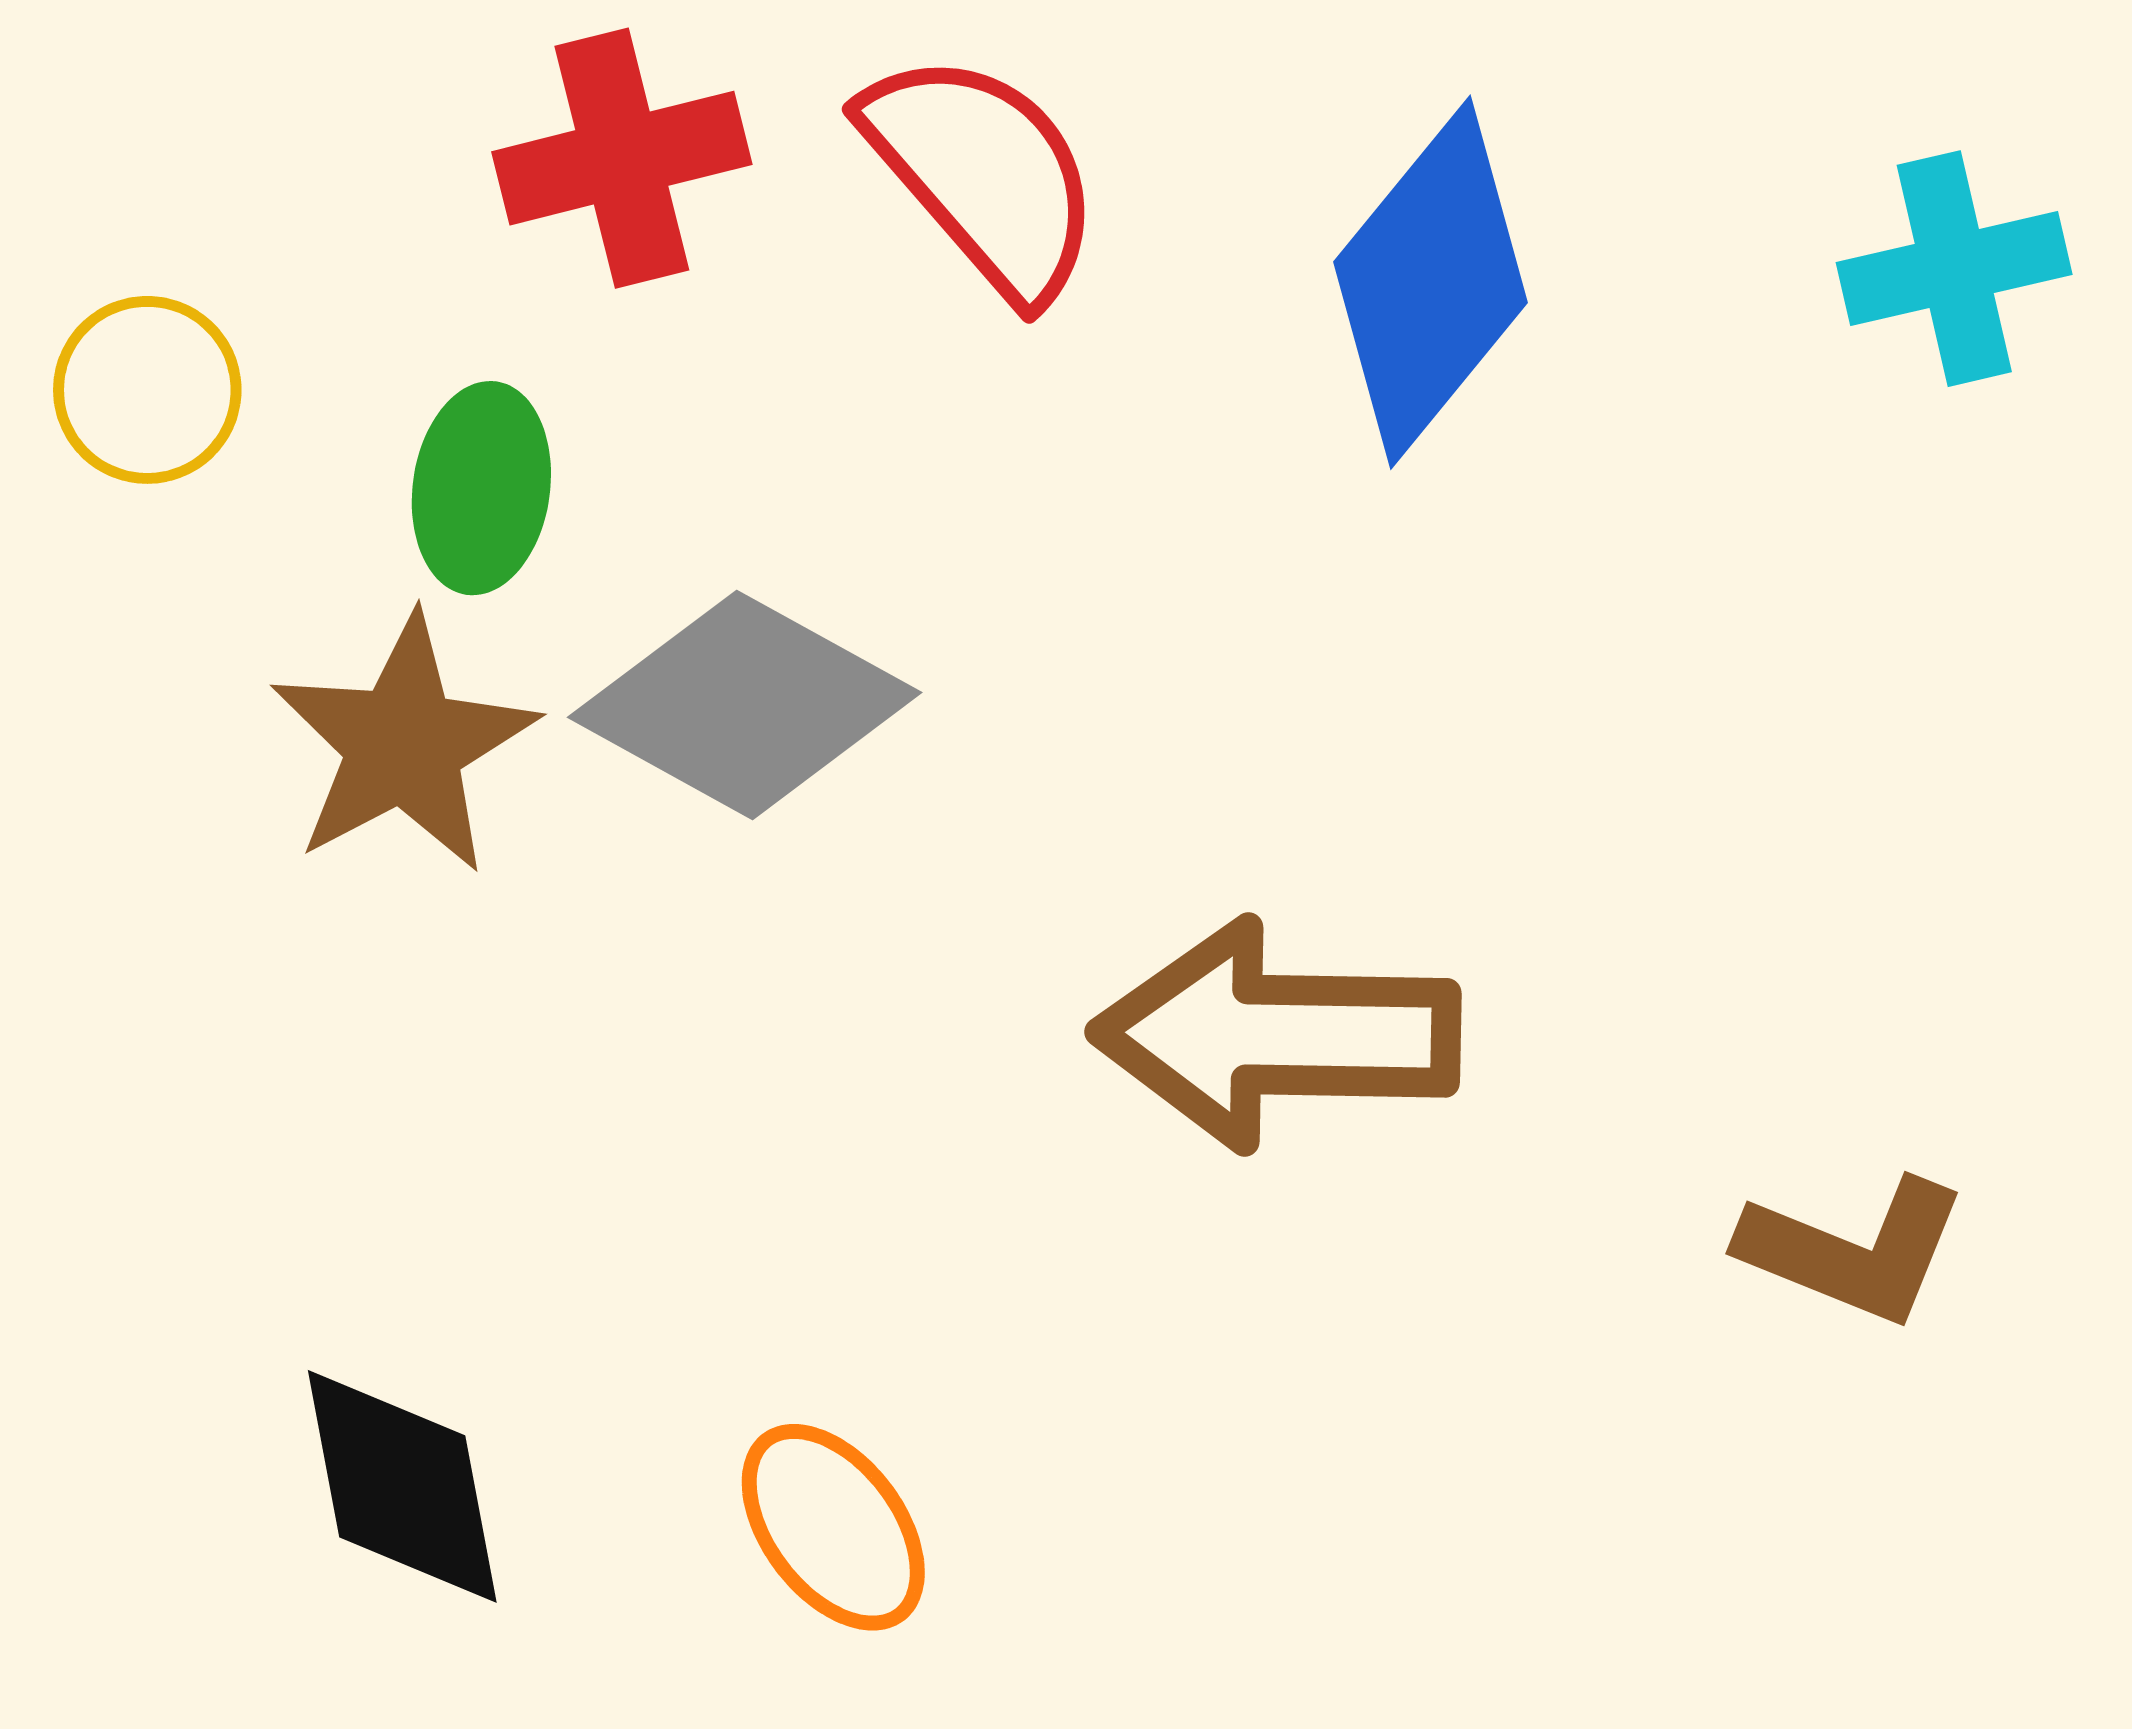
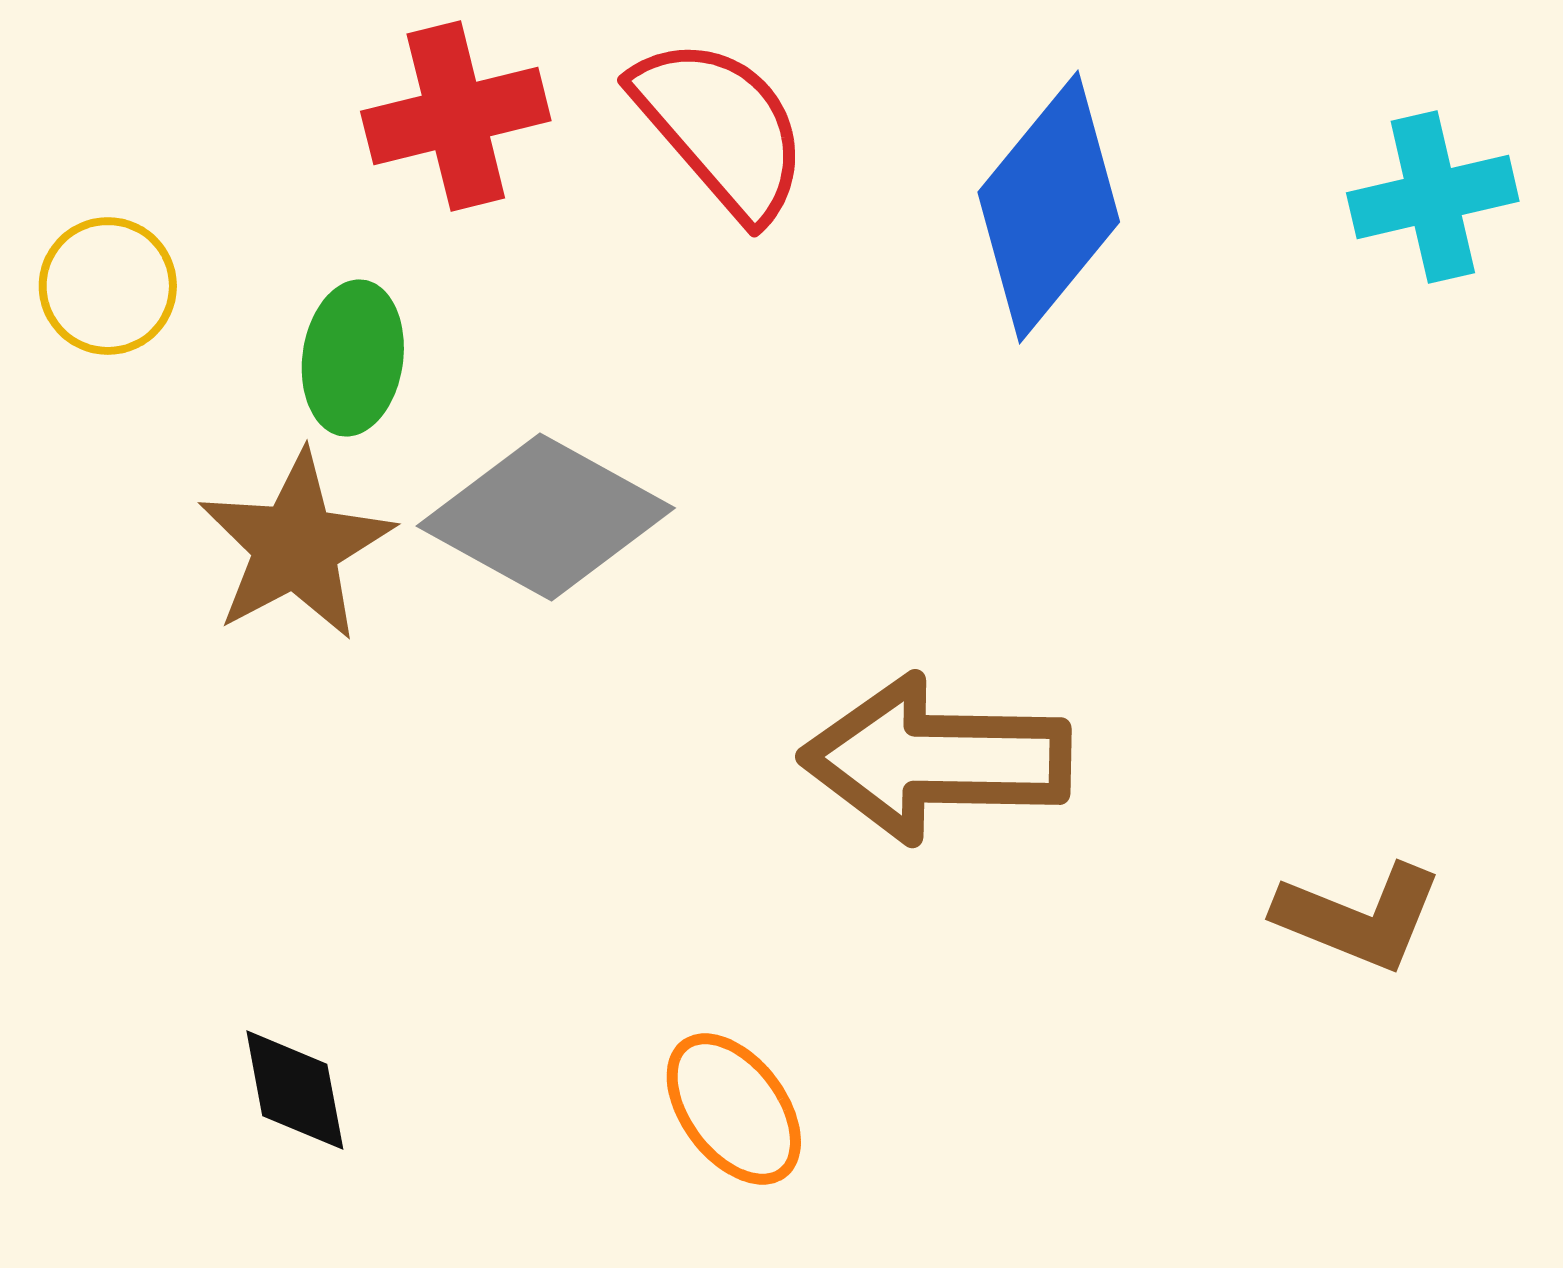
black diamond: (402, 1486) -> (295, 1090), size x0.7
orange ellipse: (833, 1527) -> (734, 1109), moved

